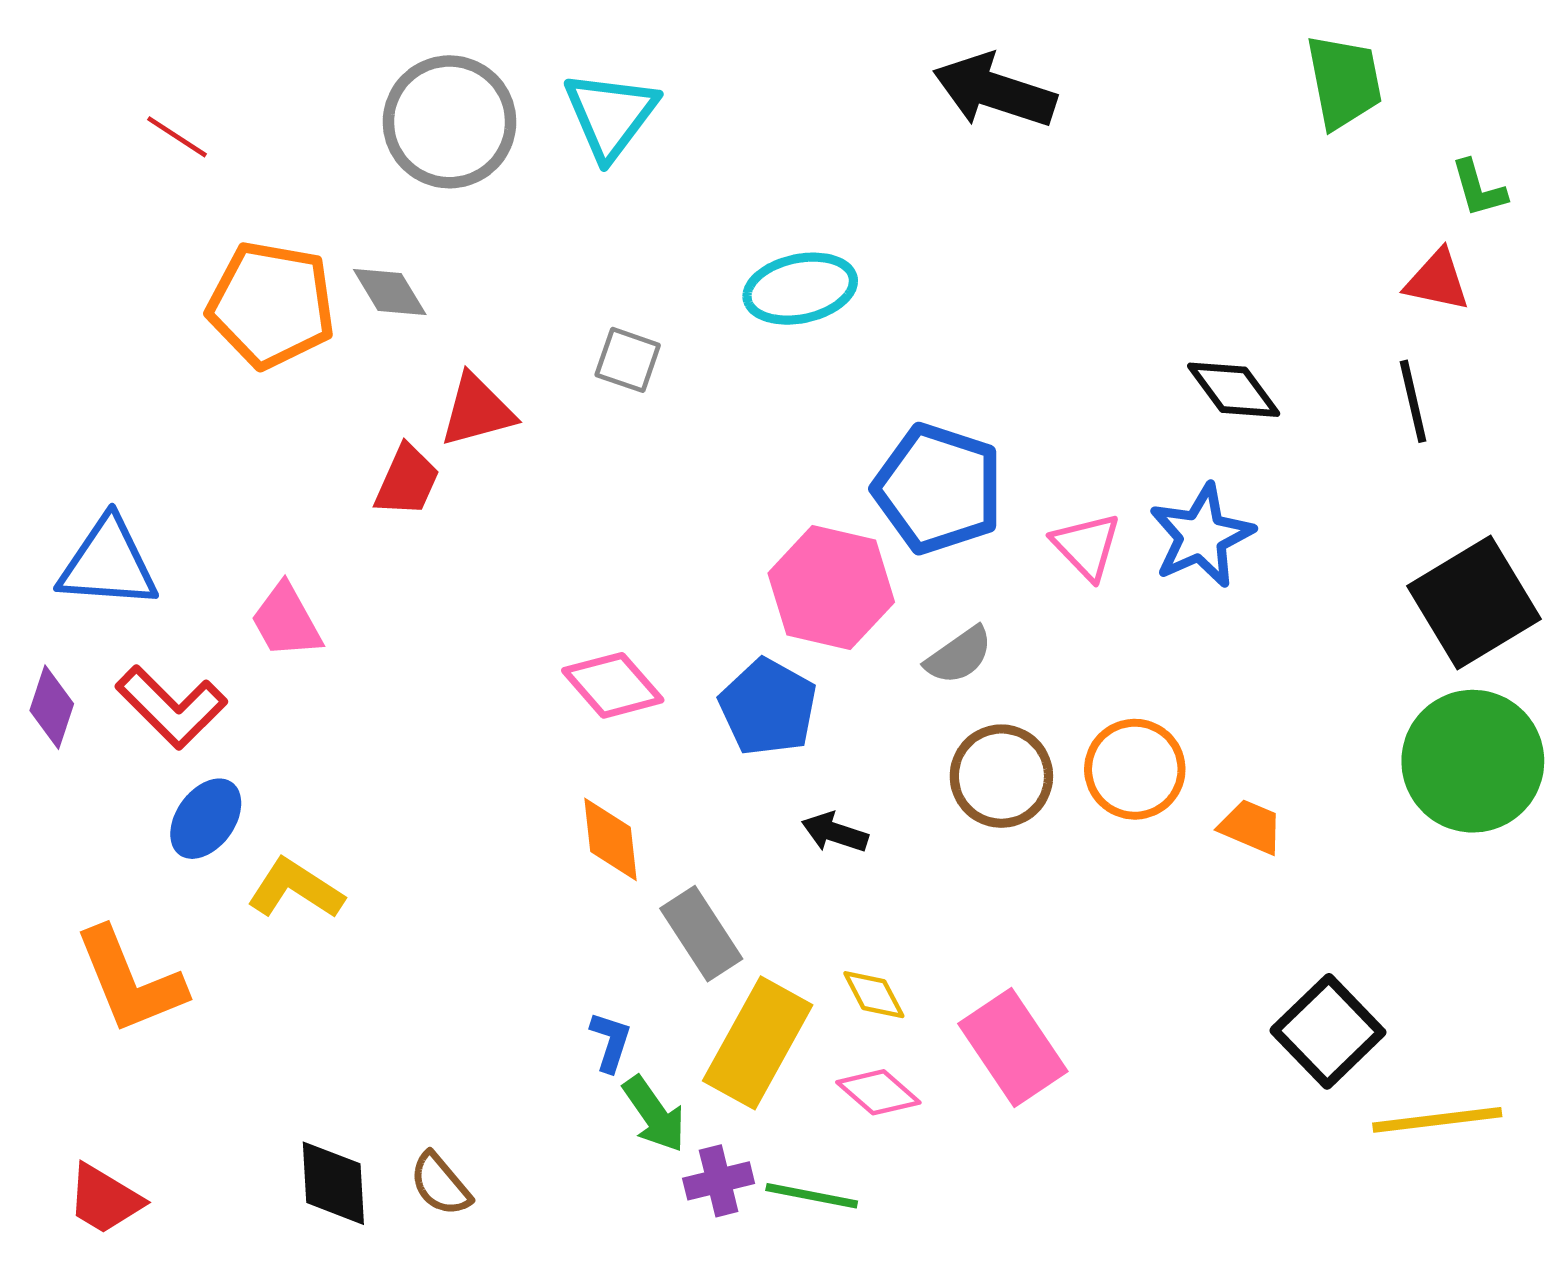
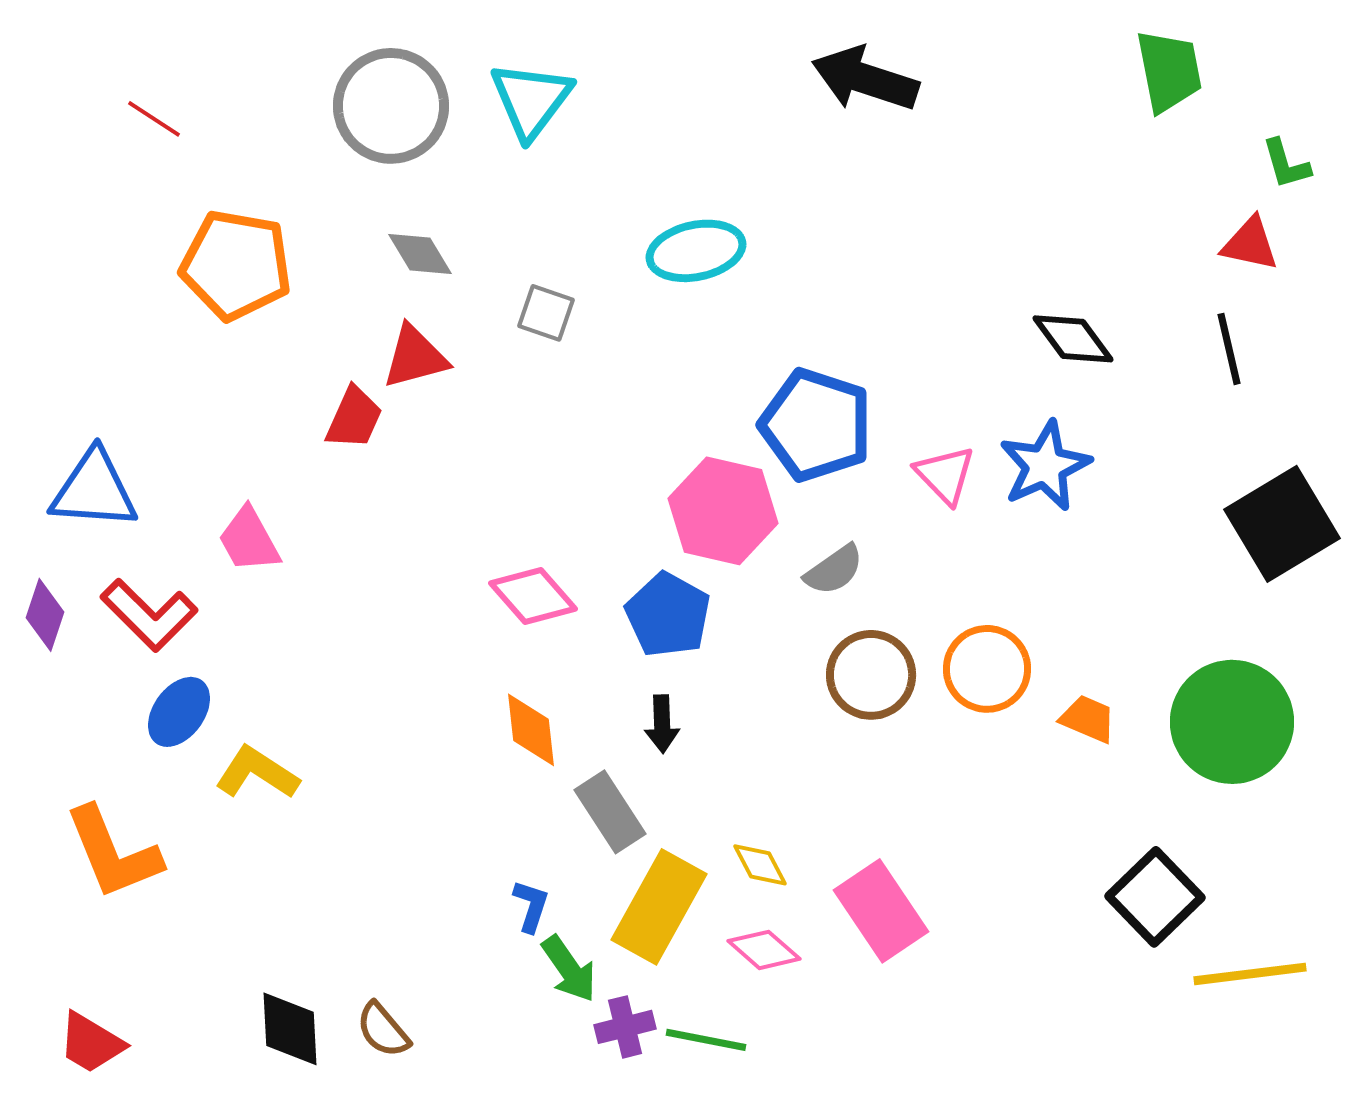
gray diamond: (390, 292) -> (420, 254), moved
green circle: (1473, 761) -> (1232, 722), moved
black arrow: (835, 832) -> (662, 724), moved, turned -110

